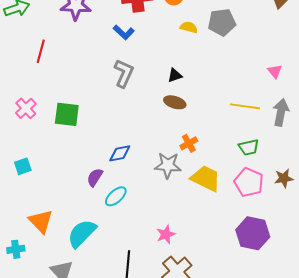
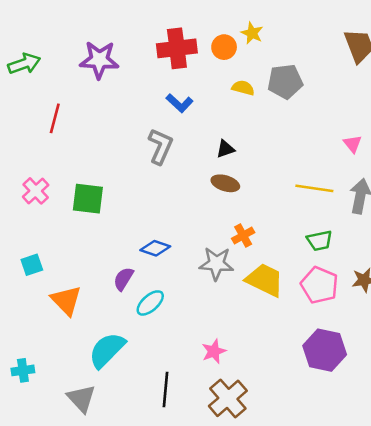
blue L-shape: (124, 32) -> (179, 103), moved
blue diamond: (120, 153) -> (155, 248), turned 30
orange triangle: (41, 221) -> (66, 300), moved

